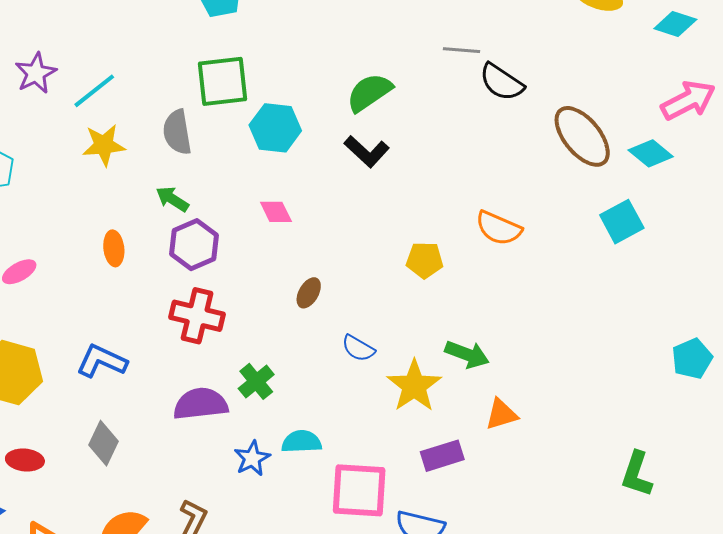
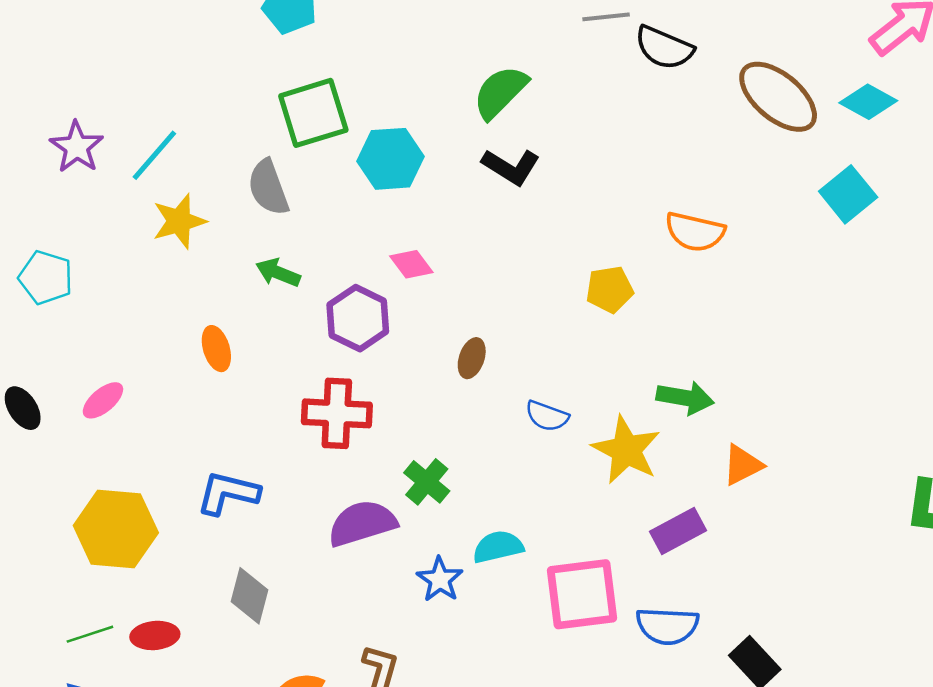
purple hexagon: (194, 245) -> (358, 318), moved

